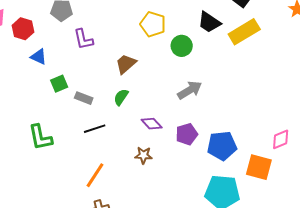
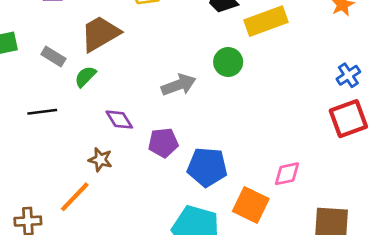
green circle: (182, 46) -> (228, 62), moved
brown trapezoid: (126, 64) -> (100, 34), size x1.4
gray rectangle: (84, 98) -> (53, 57), moved
orange line: (95, 175) -> (75, 197), moved

